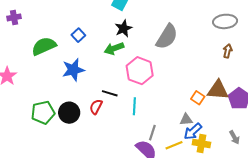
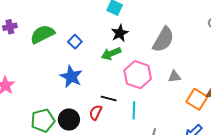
green semicircle: (44, 46) -> (42, 34), moved
blue star: (73, 70) -> (71, 77), turned -30
orange square: (198, 98) -> (197, 99), size x1.5
gray triangle: (186, 120) -> (175, 76), moved

